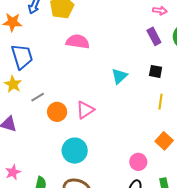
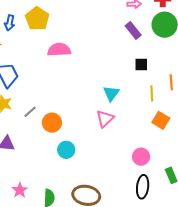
cyan triangle: (119, 76) -> (111, 93), moved
pink triangle: (85, 110) -> (105, 119), moved
orange square: (164, 141) -> (161, 120), moved
cyan circle: (75, 151) -> (66, 150), moved, size x0.7

